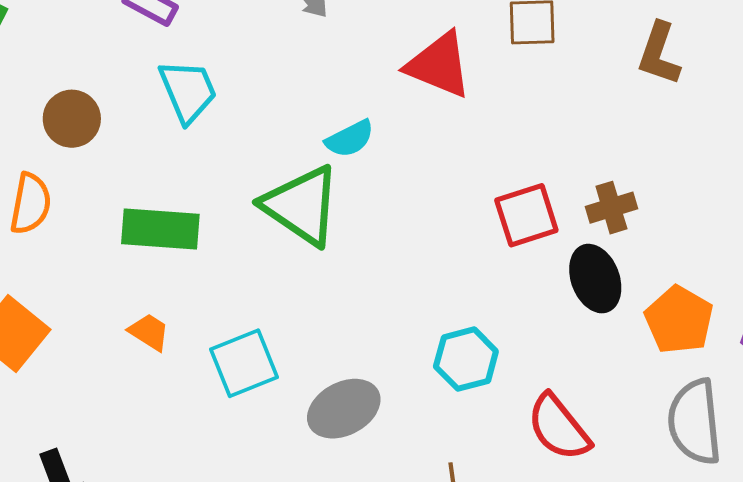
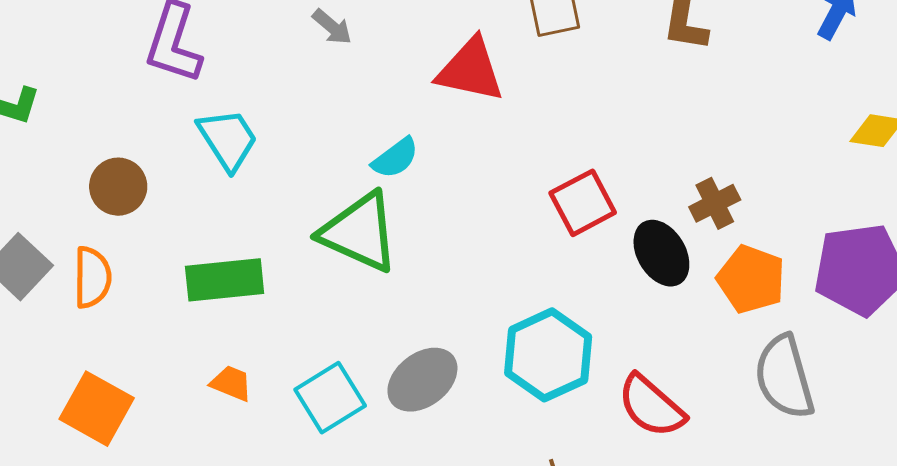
brown cross: (611, 208) -> (715, 203), moved
cyan hexagon: (466, 359) -> (548, 355), size x1.4
gray ellipse: (344, 409) -> (422, 380), moved

